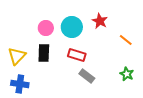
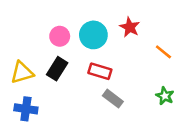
black rectangle: (44, 53) -> (57, 69), turned 30
yellow triangle: (17, 56) -> (22, 73), turned 30

